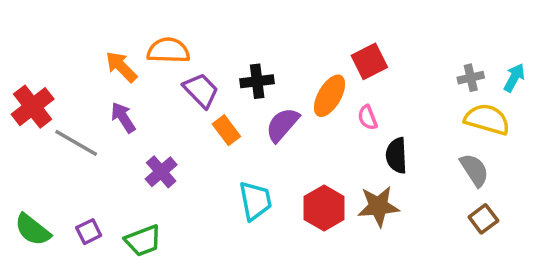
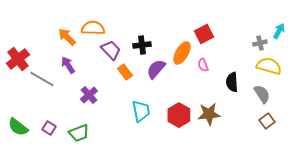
cyan arrow: (514, 78) -> (279, 31), moved
black semicircle: (397, 156) -> (232, 82), moved
purple square: (89, 232) -> (49, 128), turned -32

